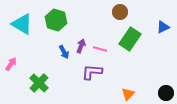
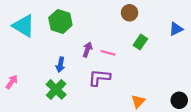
green rectangle: (130, 39) -> (140, 42), size x0.6
blue arrow: (64, 52) -> (60, 65), moved, turned 40
pink arrow: (11, 64) -> (12, 82), moved
green cross: (39, 83) -> (56, 89), moved

